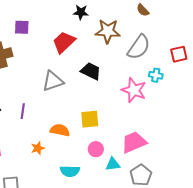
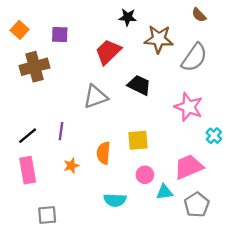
cyan cross: (156, 75) -> (214, 136), moved, turned 32
orange semicircle: (60, 130) -> (103, 153), turned -96
orange star: (38, 148) -> (71, 166), moved

